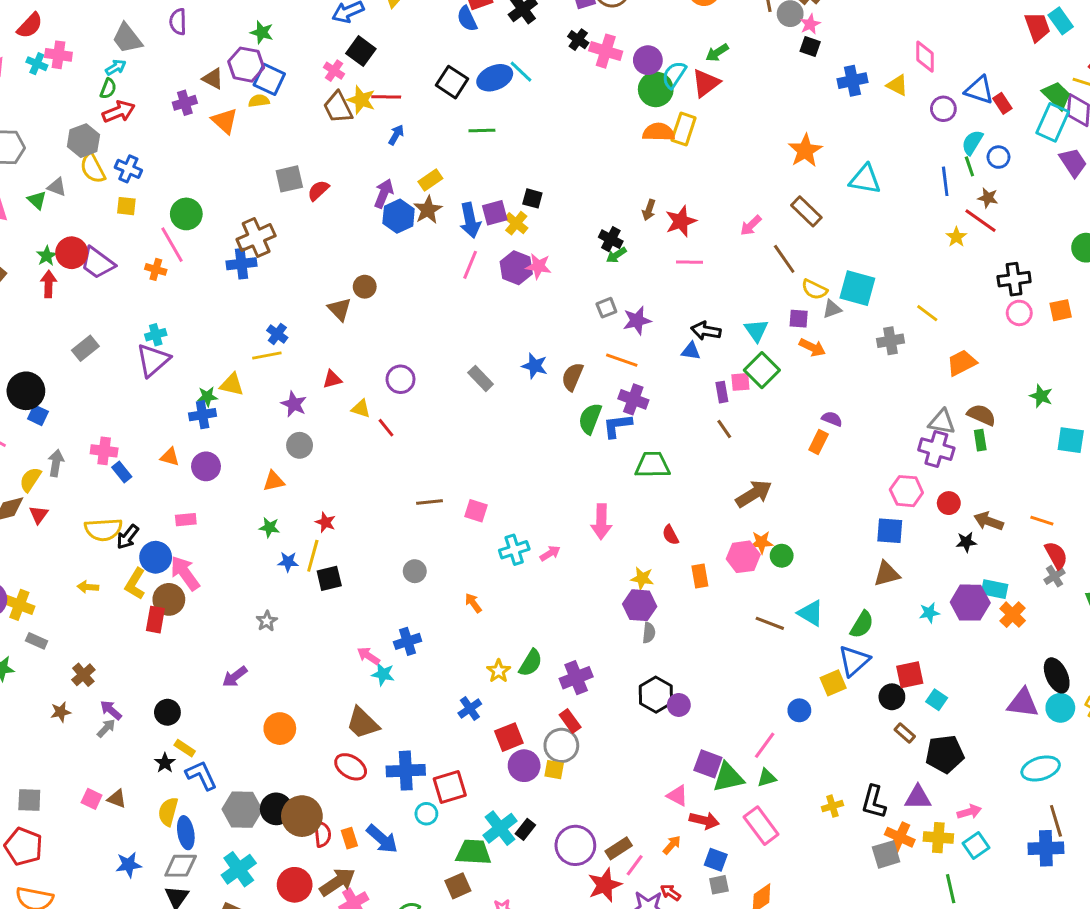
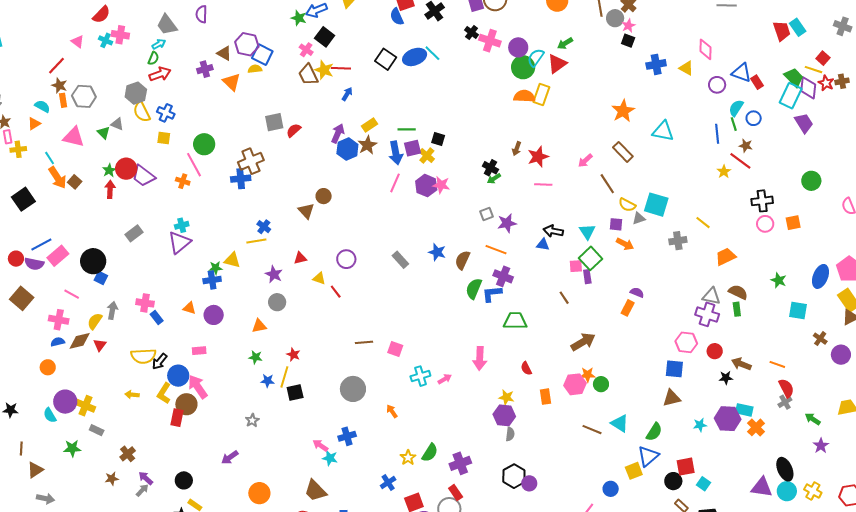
green star: (262, 32) -> (299, 18), moved
green line: (482, 131) -> (407, 129), moved
purple rectangle: (722, 392) -> (587, 277), moved
gray circle: (415, 571) -> (353, 389), size x1.6

